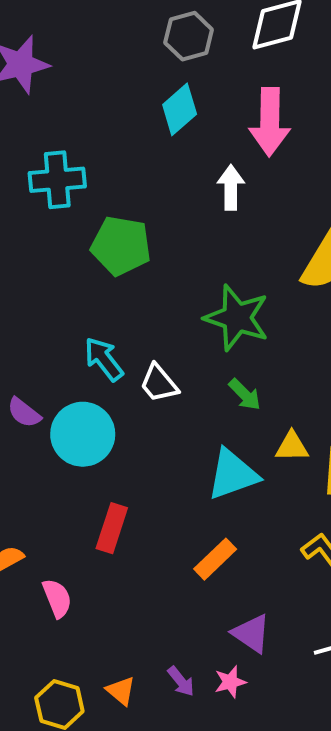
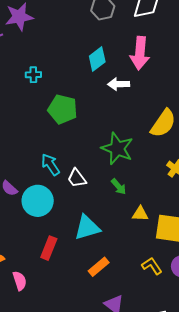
cyan diamond: (180, 109) -> (97, 59), moved
cyan cross: (57, 180) -> (33, 75), size x0.6
white arrow: (231, 187) -> (119, 84), turned -95
cyan triangle: (233, 474) -> (87, 228), moved

